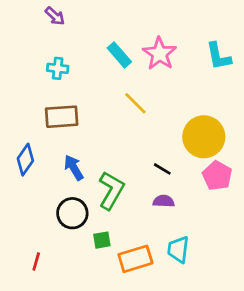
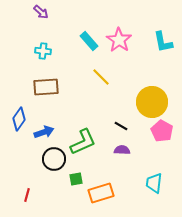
blue arrow: (74, 168) -> (44, 132), moved, turned 102
green L-shape: (111, 190) -> (83, 142), turned 36
cyan trapezoid: (178, 249) -> (154, 183), moved

